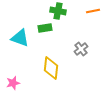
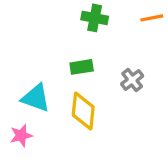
green rectangle: (45, 28) -> (82, 67), moved
cyan triangle: (20, 38) -> (36, 98), moved

